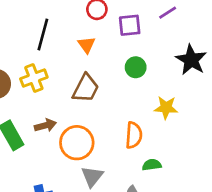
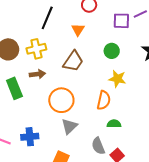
purple square: (130, 25) -> (121, 21), moved
yellow star: (166, 108) -> (117, 79), moved
brown arrow: (45, 125) -> (37, 74), moved

